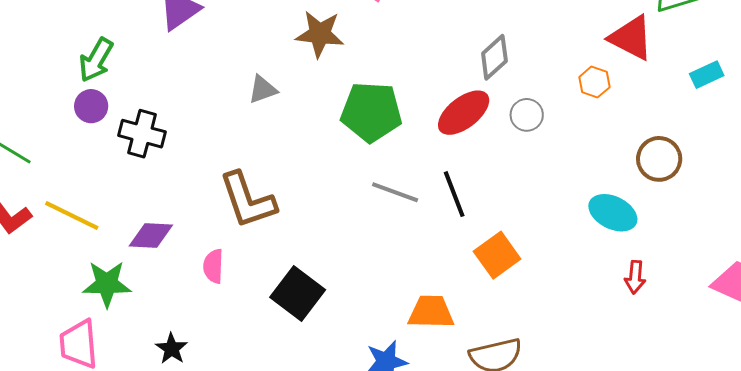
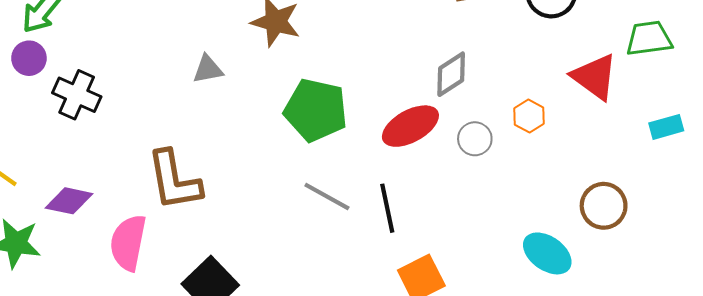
orange hexagon: (594, 82) -> (529, 116), moved
pink semicircle: (213, 266) -> (128, 243), size x1.6

